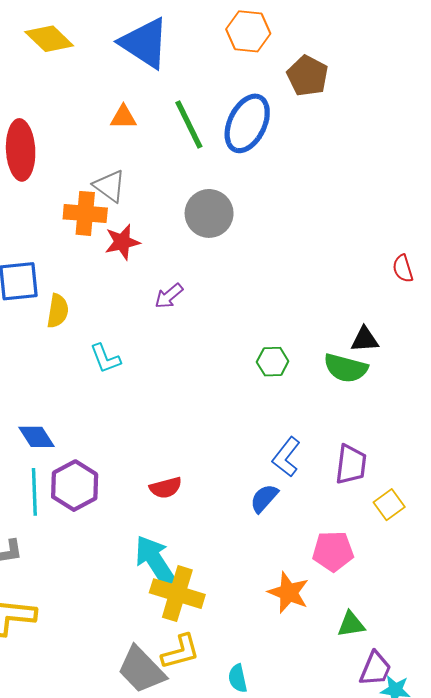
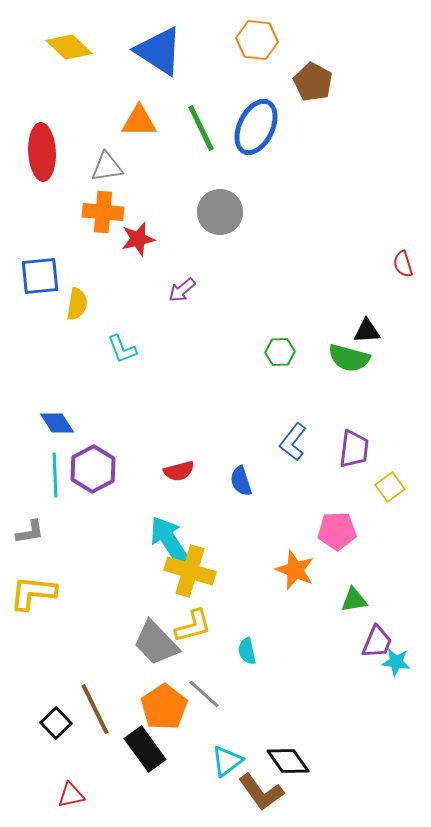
orange triangle: (123, 117) -> (139, 121), size x1.4
gray triangle: (110, 186) -> (107, 167), moved, turned -44
blue semicircle: (264, 498) -> (241, 481), moved, turned -60

